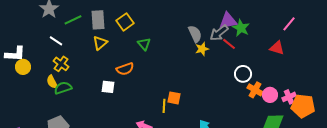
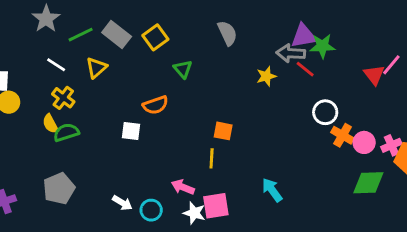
gray rectangle: (98, 20) -> (117, 35), turned -48
pink line: (289, 24) -> (391, 65), moved
green star: (241, 28) -> (322, 46), turned -30
gray arrow: (219, 33) -> (291, 53), turned 42
gray semicircle: (195, 34) -> (227, 33), moved
yellow triangle: (100, 43) -> (96, 68), moved
red triangle: (277, 48) -> (374, 75), turned 35
orange square: (174, 98) -> (223, 131), moved

